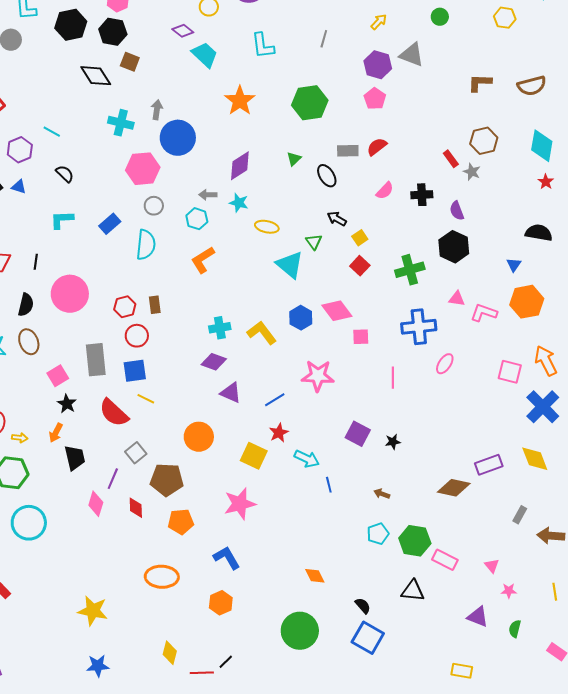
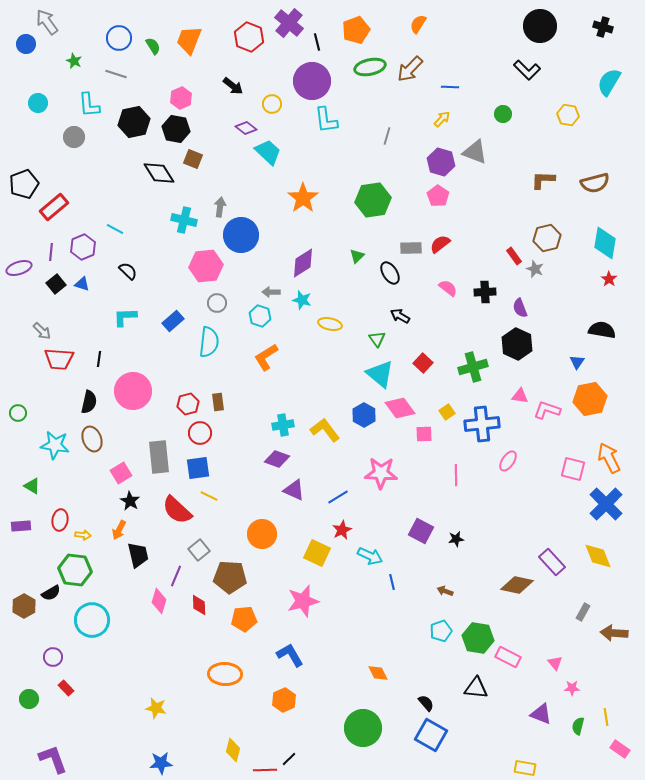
cyan L-shape: (263, 46) -> (326, 120), moved
pink semicircle: (385, 191) -> (448, 288), turned -96
yellow square: (360, 238) -> (447, 412), moved
cyan triangle: (290, 265) -> (380, 374), moved
purple rectangle: (489, 465) -> (552, 562), turned 68
yellow line: (555, 592) -> (606, 717), moved
yellow star: (93, 611) -> (156, 708), size x0.7

